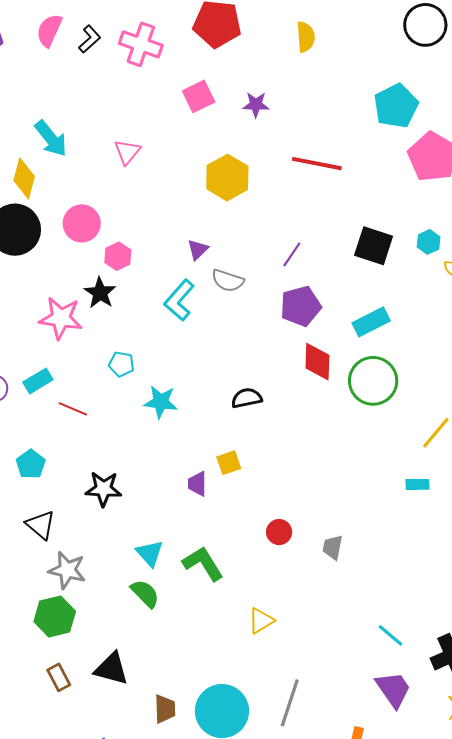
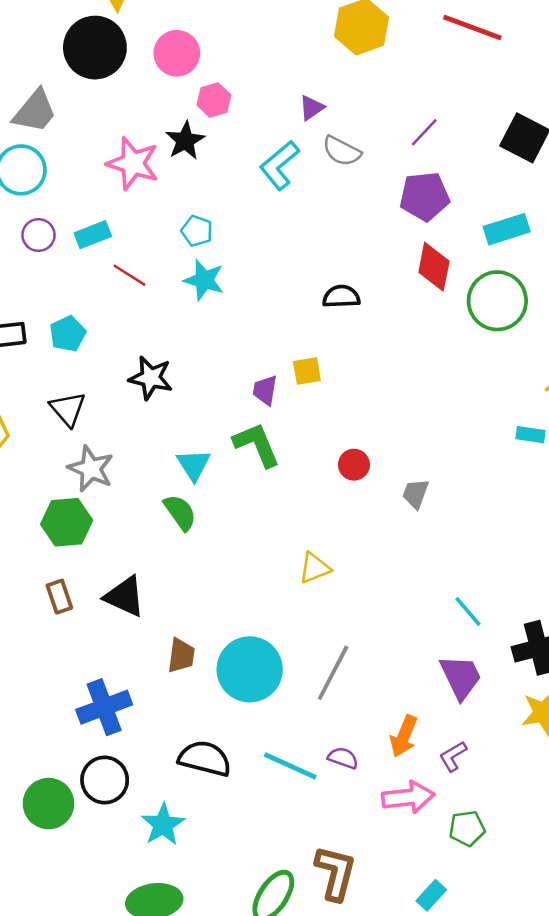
cyan star: (161, 402) -> (204, 280), moved
green L-shape: (203, 564) -> (257, 445), moved

